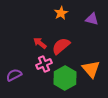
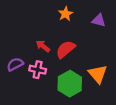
pink cross: (44, 64) -> (38, 70), moved, turned 35
purple semicircle: (14, 75) -> (15, 64), moved

